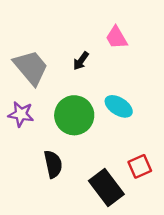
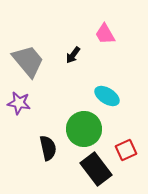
green circle: (74, 115) -> (84, 129), moved

